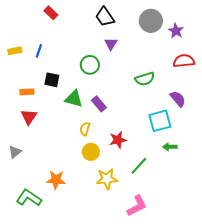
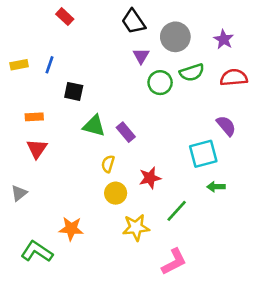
gray circle: (151, 21) -> (175, 37), moved
green circle: (90, 65) -> (160, 83), moved
green semicircle: (145, 79) -> (192, 72), moved
black square: (52, 80) -> (74, 91), moved

